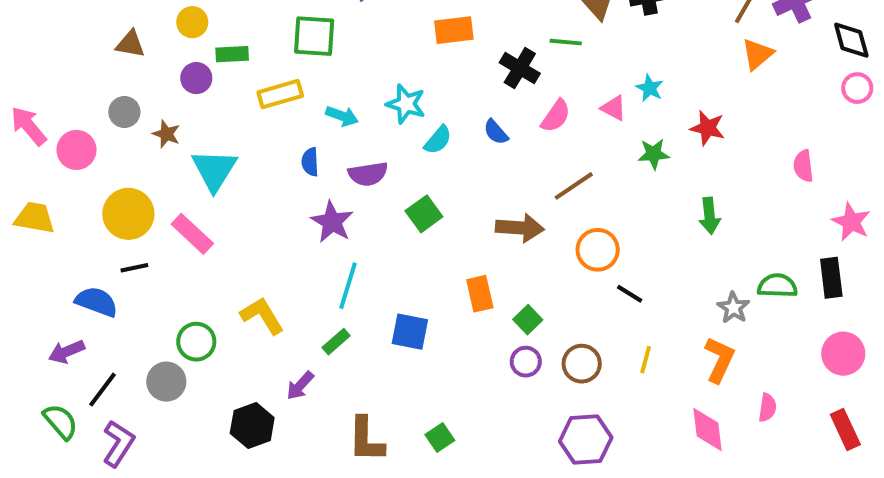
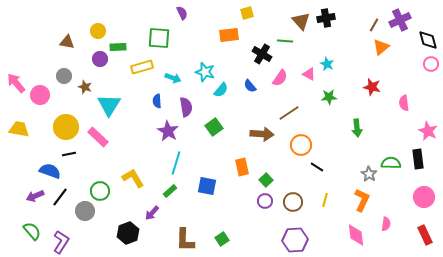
red star: (707, 128) -> (372, 87), moved
purple semicircle: (368, 174) -> (186, 107), turned -90
black line: (102, 390) -> (60, 197), moved

